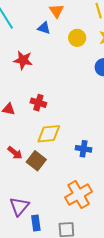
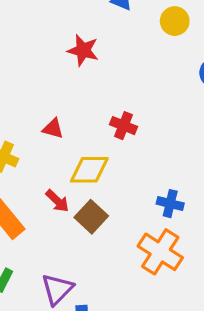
red cross: (38, 103) -> (124, 126), moved
yellow diamond: (49, 134) -> (89, 170), moved
orange cross: (79, 195) -> (160, 252), moved, turned -32

